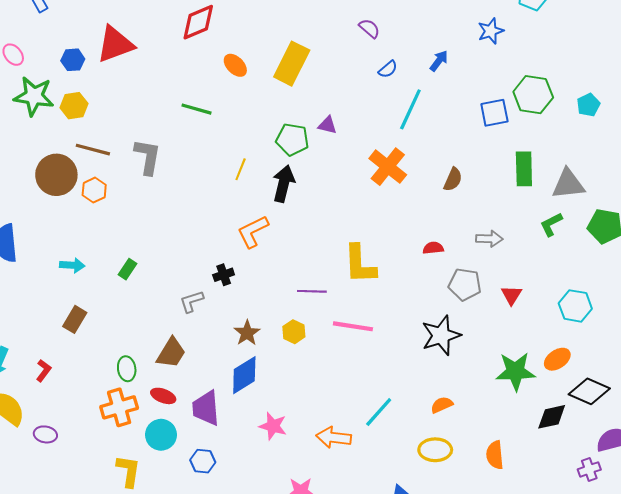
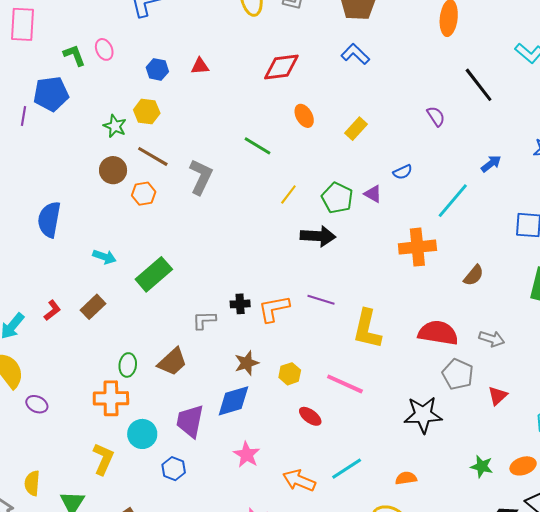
red triangle: (115, 44) -> (200, 66), size x0.5
yellow rectangle: (292, 64) -> (356, 129), size x0.6
blue semicircle: (388, 69) -> (403, 172), moved
green star: (34, 96) -> (115, 126), moved, size x0.6
orange cross: (388, 167) -> (417, 247), turned 30
yellow line: (241, 169) -> (288, 195), moved
brown circle: (56, 175) -> (113, 170), size x0.7
black arrow: (284, 184) -> (318, 236), turned 64
orange L-shape: (253, 231) -> (274, 309), moved
red semicircle: (433, 248) -> (438, 333), size x2.0
green rectangle: (127, 269) -> (154, 274), size x1.8
purple line: (312, 291) -> (321, 300), moved
red L-shape: (44, 371) -> (52, 310), moved
green star: (515, 371) -> (482, 466), size x0.6
red ellipse: (163, 396) -> (310, 416), moved

